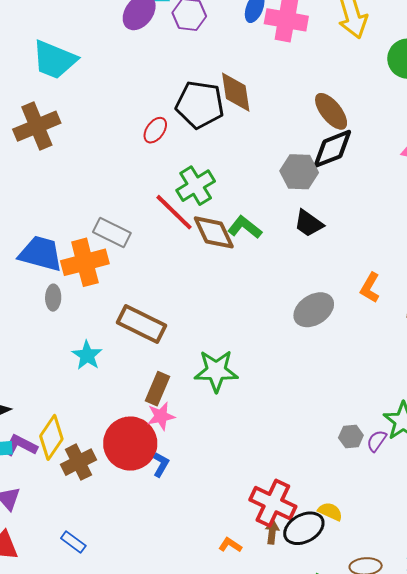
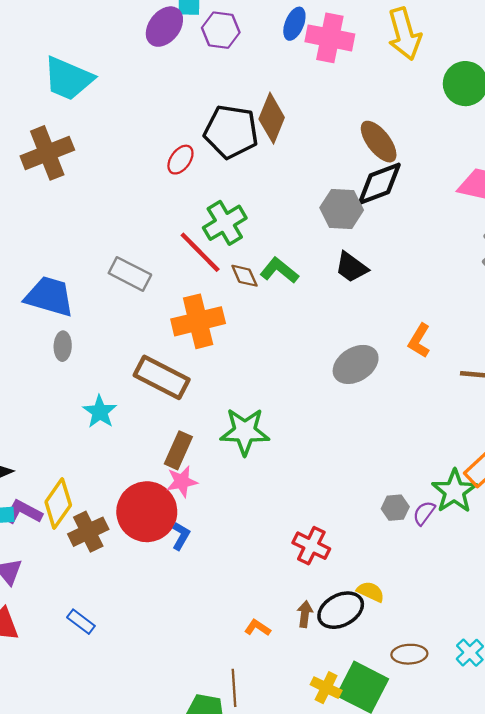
brown diamond: (236, 92) -> (272, 118), turned 30
brown diamond: (214, 232) -> (244, 276), size x0.6
orange cross: (85, 262) -> (198, 321), moved
red cross: (273, 503) -> (311, 546), moved, size x0.7

